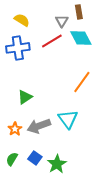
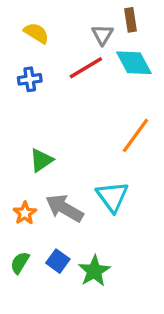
blue cross: (18, 48) -> (30, 79), size x0.6
gray arrow: (39, 126) -> (64, 208), turned 50

